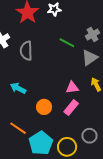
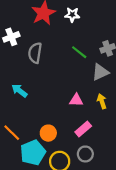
orange circle: (44, 107) -> (48, 133), moved
pink rectangle: (71, 108) -> (83, 129), moved

